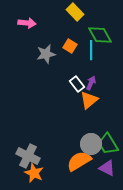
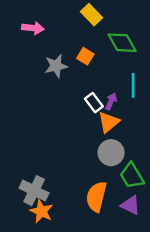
cyan line: (91, 50) -> (133, 85), moved
gray circle: (91, 144) -> (111, 153), moved
orange semicircle: (79, 161) -> (96, 197), turned -45

